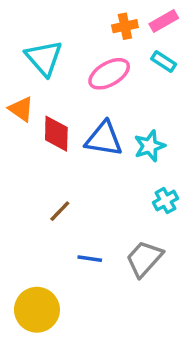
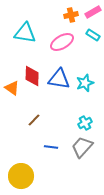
cyan triangle: (44, 58) -> (25, 33), turned -40
orange triangle: (21, 109) -> (12, 88), moved
cyan cross: (165, 201) -> (85, 123), moved

